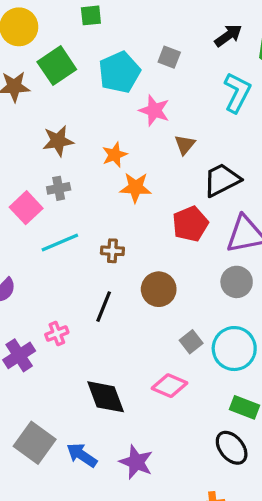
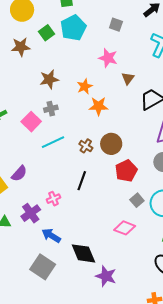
green square: (57, 66) -> (47, 33), size x0.7
cyan pentagon: (119, 72) -> (73, 28), moved
red pentagon: (190, 224) -> (126, 171), moved
brown cross: (112, 251) -> (86, 146), turned 32
brown circle: (159, 289) -> (111, 144), moved
black diamond: (106, 397) -> (83, 253), moved
blue arrow: (82, 455) -> (51, 236), moved

